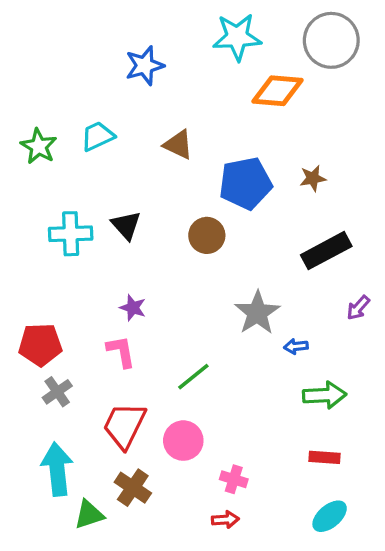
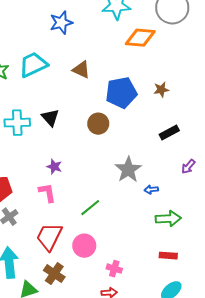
cyan trapezoid: (98, 136) -> (33, 65), size x1.4
black rectangle: (326, 251) -> (169, 133), size x0.7

